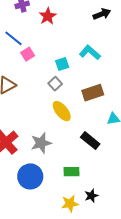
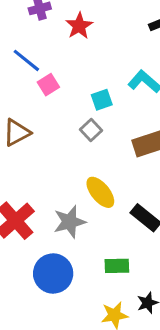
yellow ellipse: (62, 111) -> (100, 192), moved

